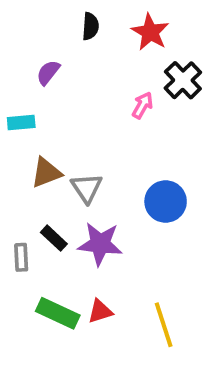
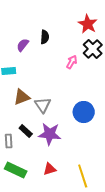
black semicircle: (90, 26) -> (45, 37), moved
red star: (150, 32) -> (88, 24), moved
green rectangle: (58, 313) -> (16, 170), moved

